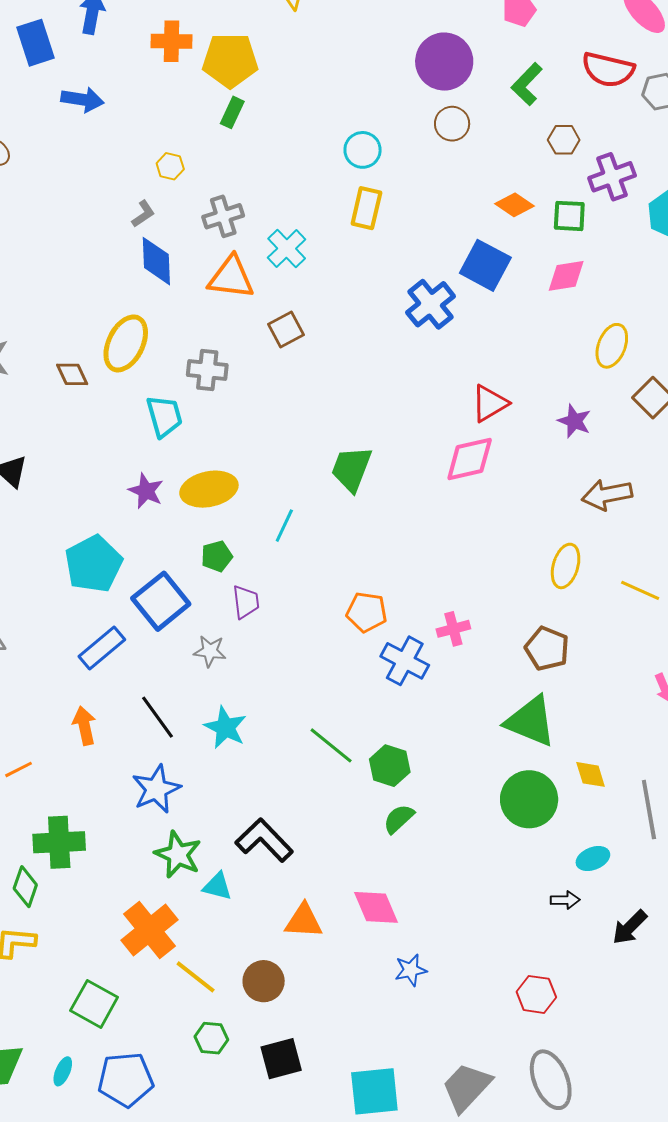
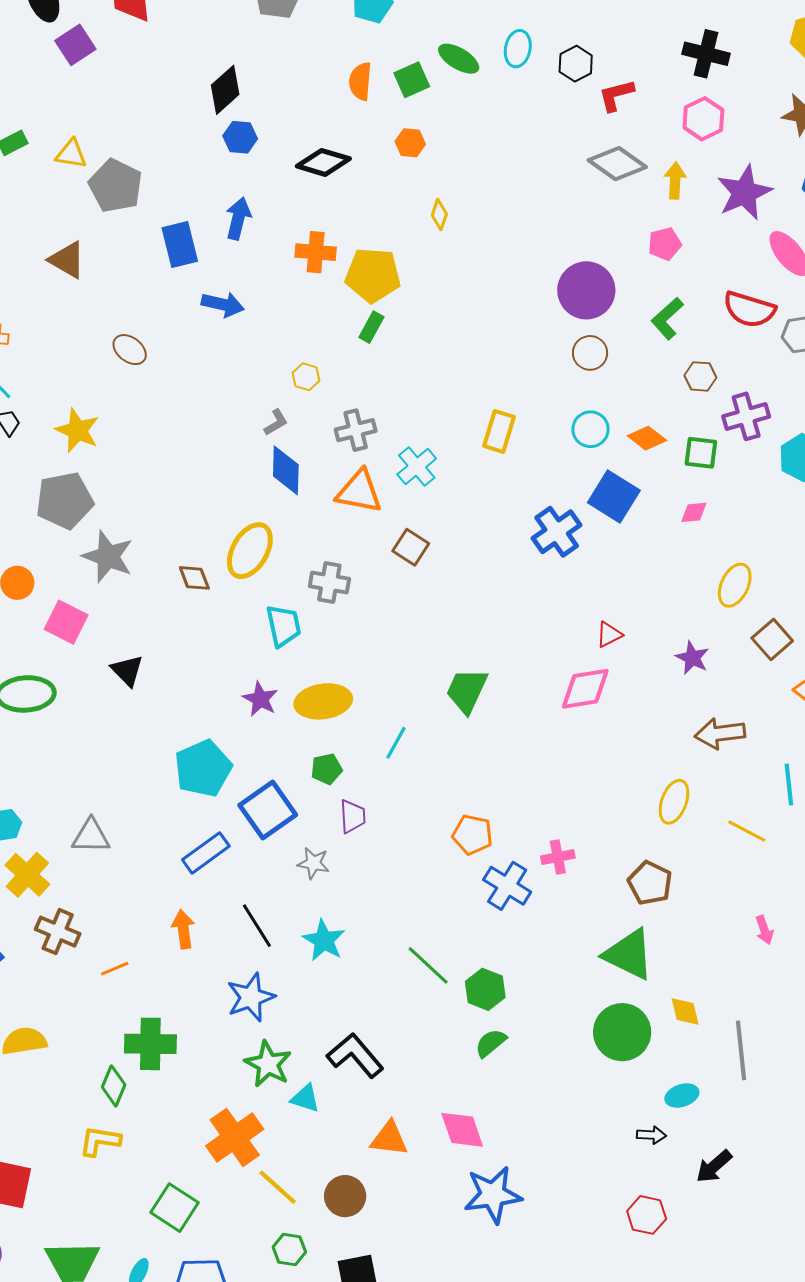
cyan circle: (363, 150) -> (590, 429), moved
pink diamond: (566, 276) -> (694, 512), size x0.7
brown square: (286, 330) -> (411, 547), turned -33
red triangle: (490, 403) -> (609, 635), size x0.7
blue star: (411, 970) -> (493, 1195), size x1.8
red hexagon: (536, 994) -> (647, 1215), moved

